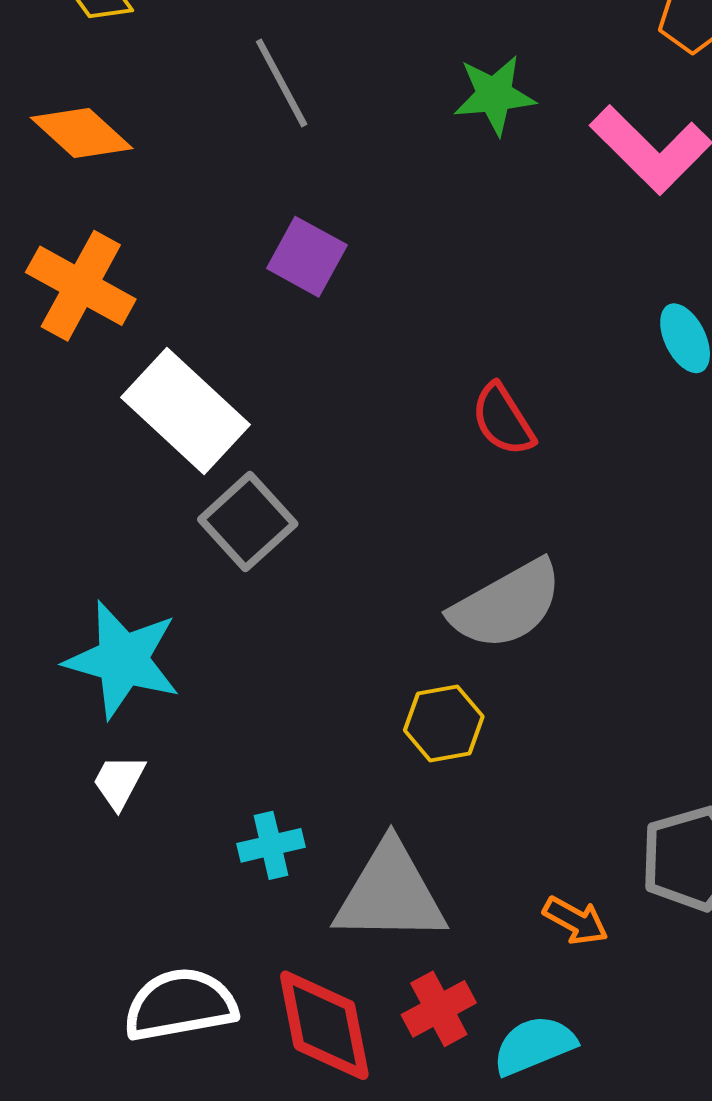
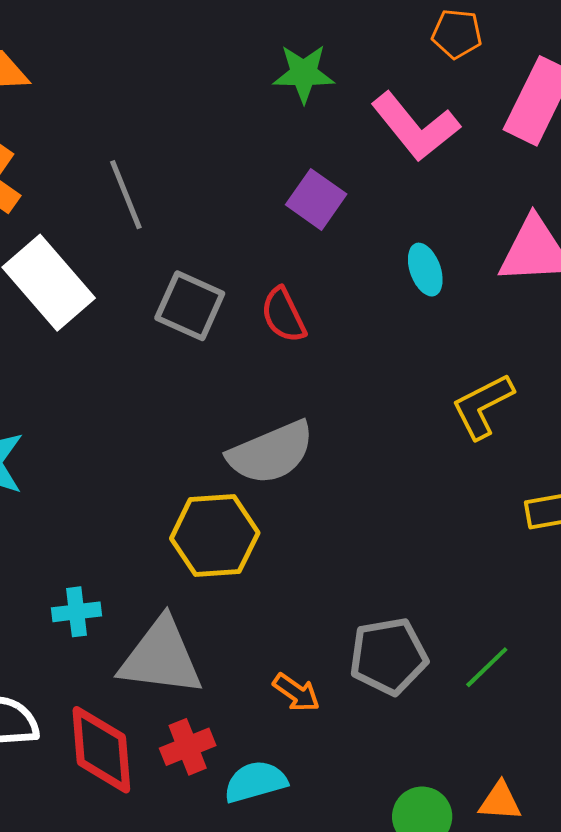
gray line: (282, 83) -> (126, 195), moved
purple square: (307, 257) -> (316, 199), moved
gray square: (248, 522) -> (190, 306), moved, turned -30
yellow hexagon: (444, 723) -> (215, 536), size x1.5

